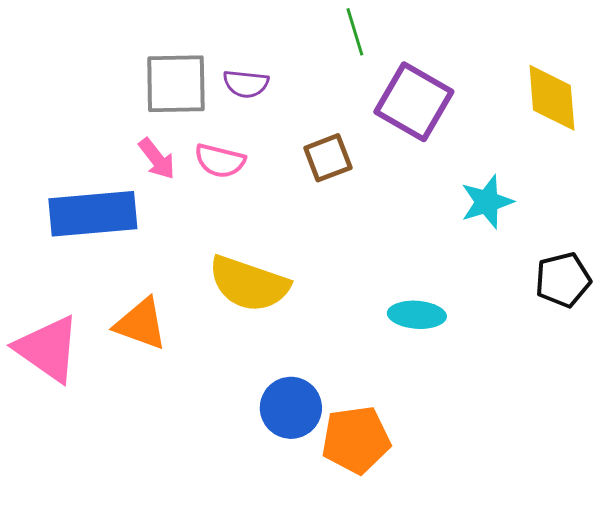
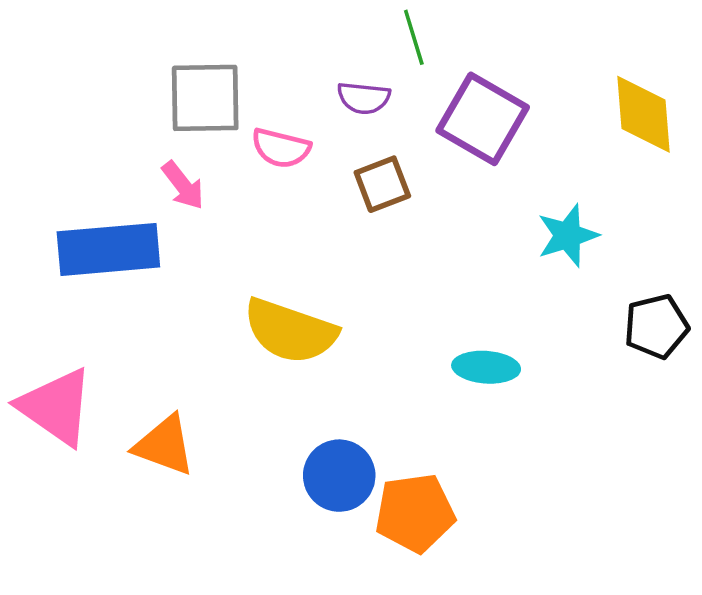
purple semicircle: (246, 84) -> (364, 98), moved
pink semicircle: (220, 161) -> (281, 148), moved
orange triangle: (141, 324) -> (164, 445), moved

